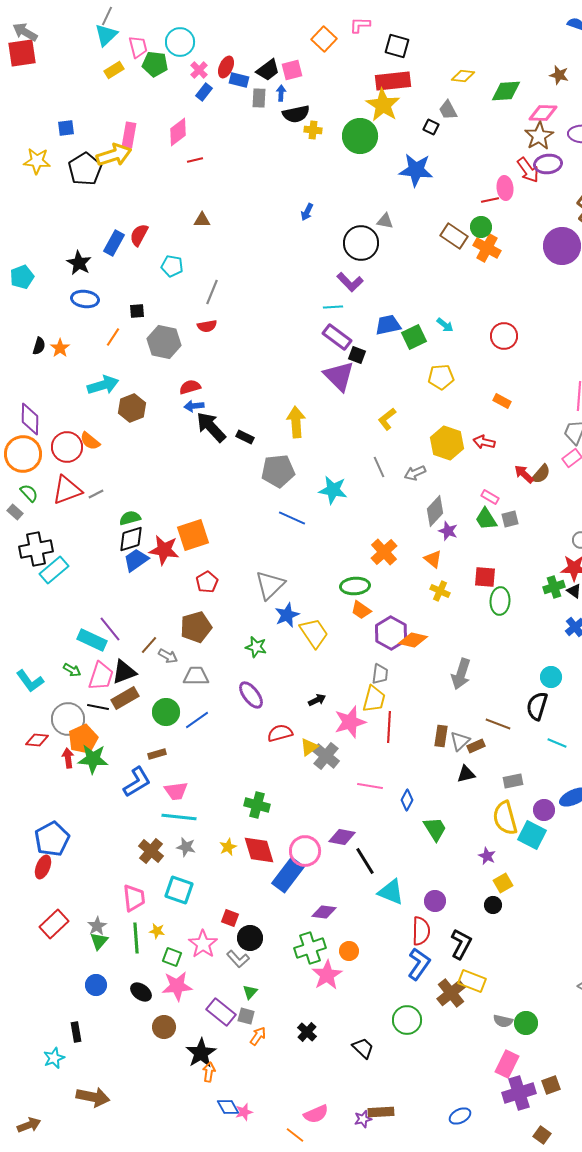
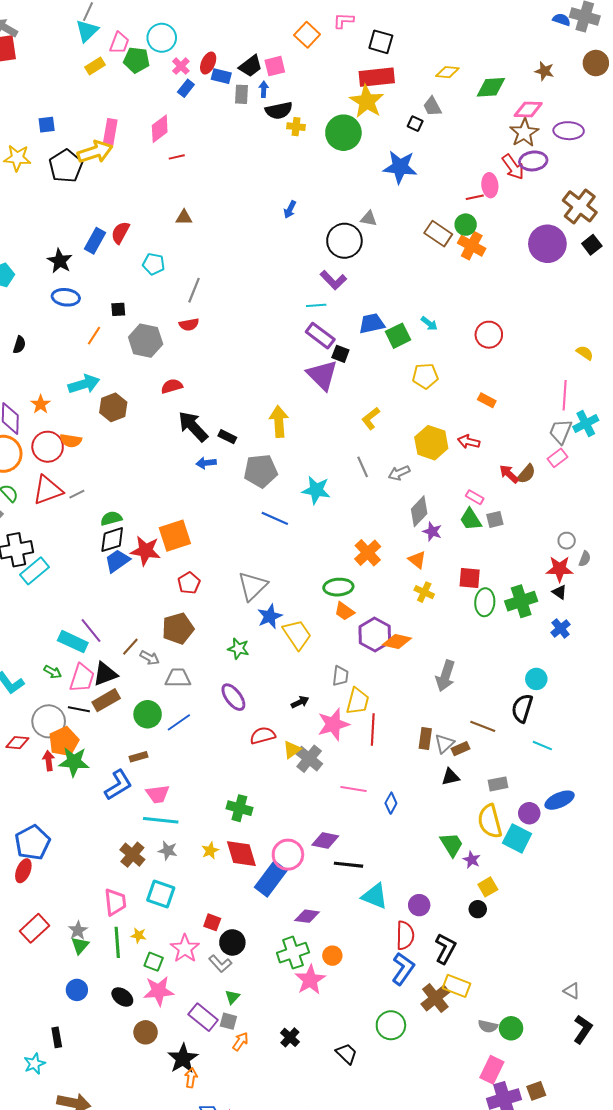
pink trapezoid: (138, 47) -> (119, 43), turned 35
orange star: (60, 348) -> (41, 404), moved
blue arrow: (194, 406) -> (206, 463), moved
orange semicircle: (90, 441) -> (71, 441), turned -30
green cross: (554, 587) -> (521, 601), moved, size x1.4
gray trapezoid: (380, 674) -> (340, 676), moved
green trapezoid: (435, 829) -> (451, 845), moved
black line: (365, 861) -> (348, 865), turned -52

